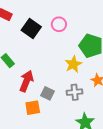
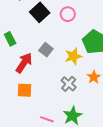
gray cross: (75, 92) -> (69, 84), turned 35
gray square: (48, 93) -> (46, 50), moved

